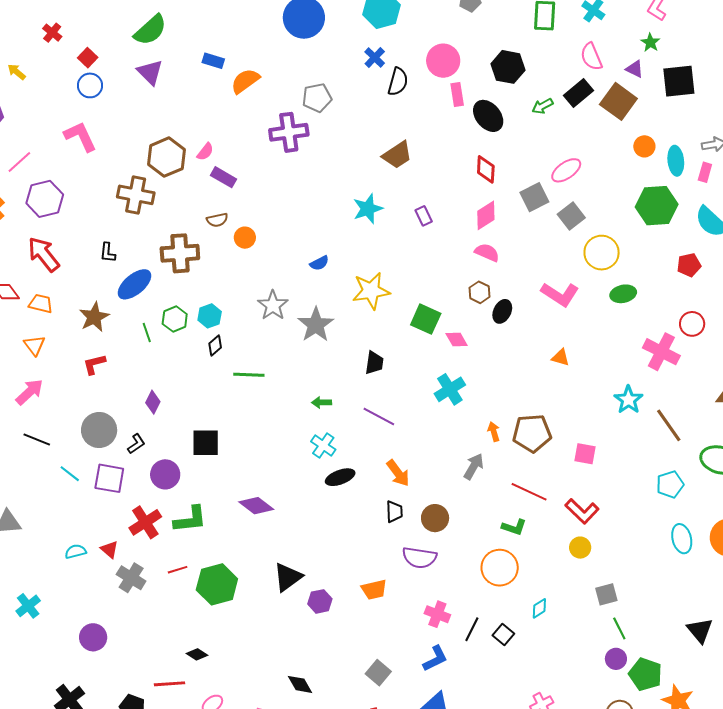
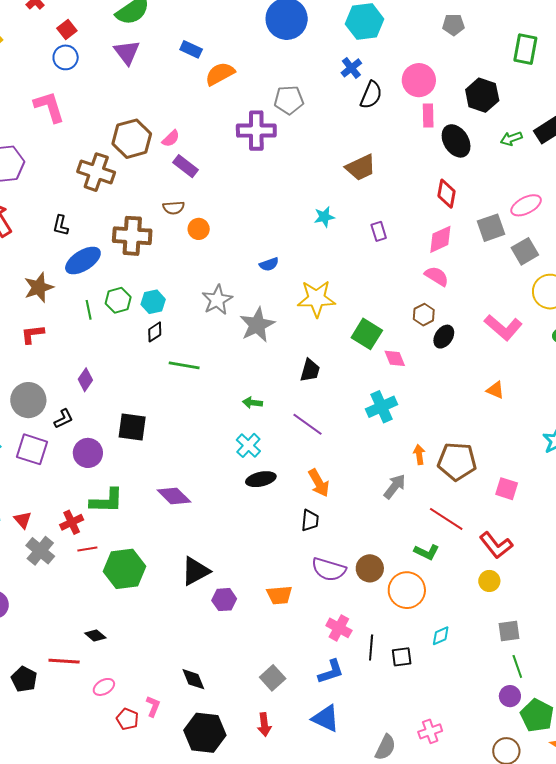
cyan star: (368, 209) -> (324, 217), size x0.7
brown circle: (435, 518) -> (370, 568), moved
red cross: (145, 522) -> (72, 522), moved, size x0.7
black line: (472, 629) -> (371, 647), turned -30
black square: (503, 635) -> (402, 657), turned 35

